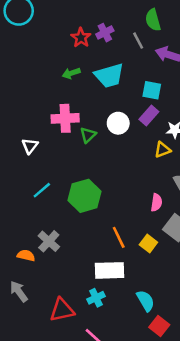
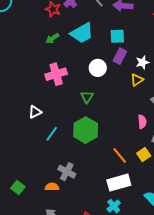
green triangle: (88, 135) -> (87, 97), moved
white triangle: (30, 146) -> (35, 112), moved, turned 40
yellow square: (148, 244) -> (144, 155), turned 32

